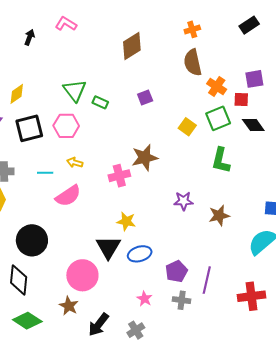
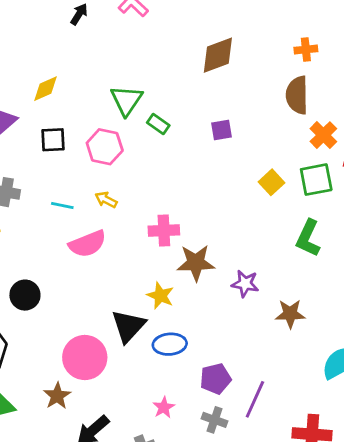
black square: (29, 128) -> (53, 140), size x0.7
brown star: (145, 158) -> (196, 263), moved
black circle: (32, 240) -> (25, 295), size x0.7

